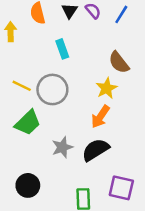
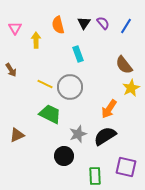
yellow star: (107, 88) -> (131, 88), moved
green trapezoid: (28, 123) -> (50, 114), turned -110
black circle: (28, 185) -> (64, 156), moved

